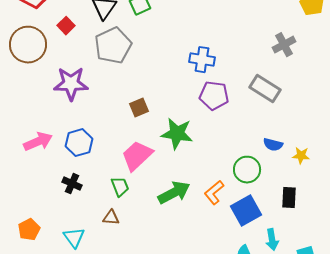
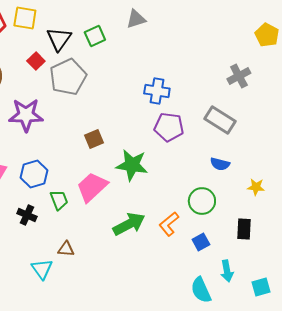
red square: (66, 26) -> (36, 61), moved
blue semicircle: (273, 145) -> (220, 164), moved
green trapezoid: (120, 187) -> (59, 200), moved
blue square: (246, 211) -> (201, 242), size x0.6
cyan triangle: (74, 238) -> (42, 269), moved

